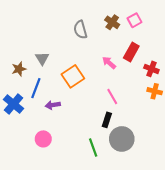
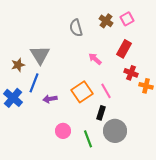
gray triangle: (42, 58) -> (40, 55), size x1.5
pink arrow: (109, 63) -> (95, 59), moved
red cross: (151, 69) -> (131, 73), moved
orange square: (73, 76) -> (82, 92), moved
pink circle: (43, 139) -> (63, 131), moved

